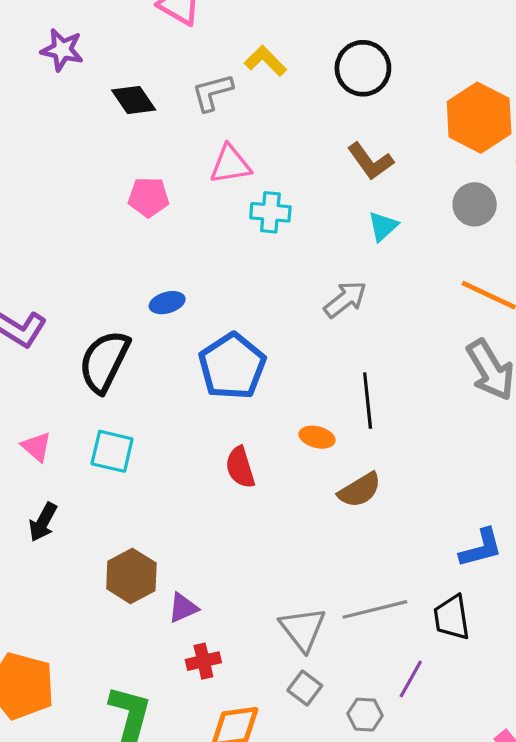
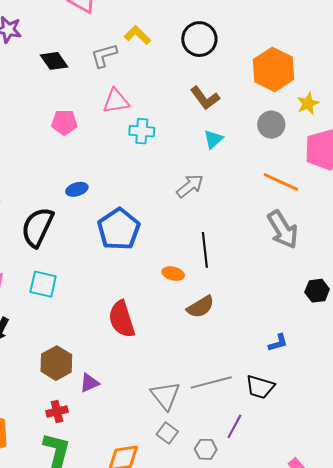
red semicircle: (240, 467) -> (122, 319), moved, size x1.4
blue L-shape: (481, 548) -> (278, 343), size x0.7
black trapezoid: (452, 617) -> (260, 387), turned -64
red cross: (203, 661) -> (57, 411), moved

